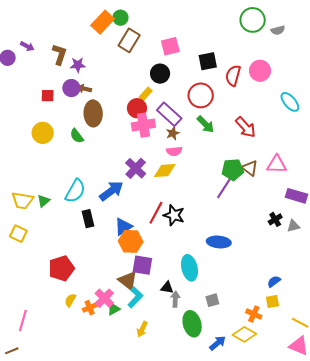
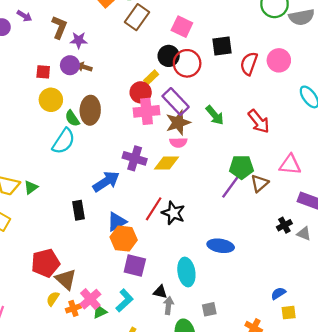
gray semicircle: (278, 30) -> (302, 17), size x1.6
pink square: (170, 46) -> (182, 27), turned 36
red circle: (201, 95) -> (187, 63), moved
brown ellipse: (93, 113) -> (90, 110), moved
yellow circle: (43, 133) -> (51, 100), moved
brown star: (173, 133) -> (178, 123), size x1.6
purple cross: (136, 168) -> (135, 158), turned -30
brown triangle: (250, 168) -> (260, 183), moved, turned 36
cyan semicircle: (75, 191) -> (64, 141), moved
gray triangle: (293, 226) -> (304, 234), turned 32
brown triangle: (128, 281) -> (66, 279), moved
yellow square: (272, 302) -> (289, 313), moved

